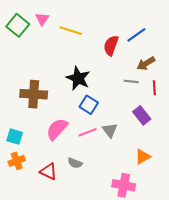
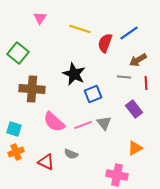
green square: (18, 25) -> (18, 53), moved
yellow line: (71, 31) -> (80, 29), moved
blue square: (89, 105) -> (93, 94), moved, turned 36
pink semicircle: (57, 129) -> (54, 122), turned -90

